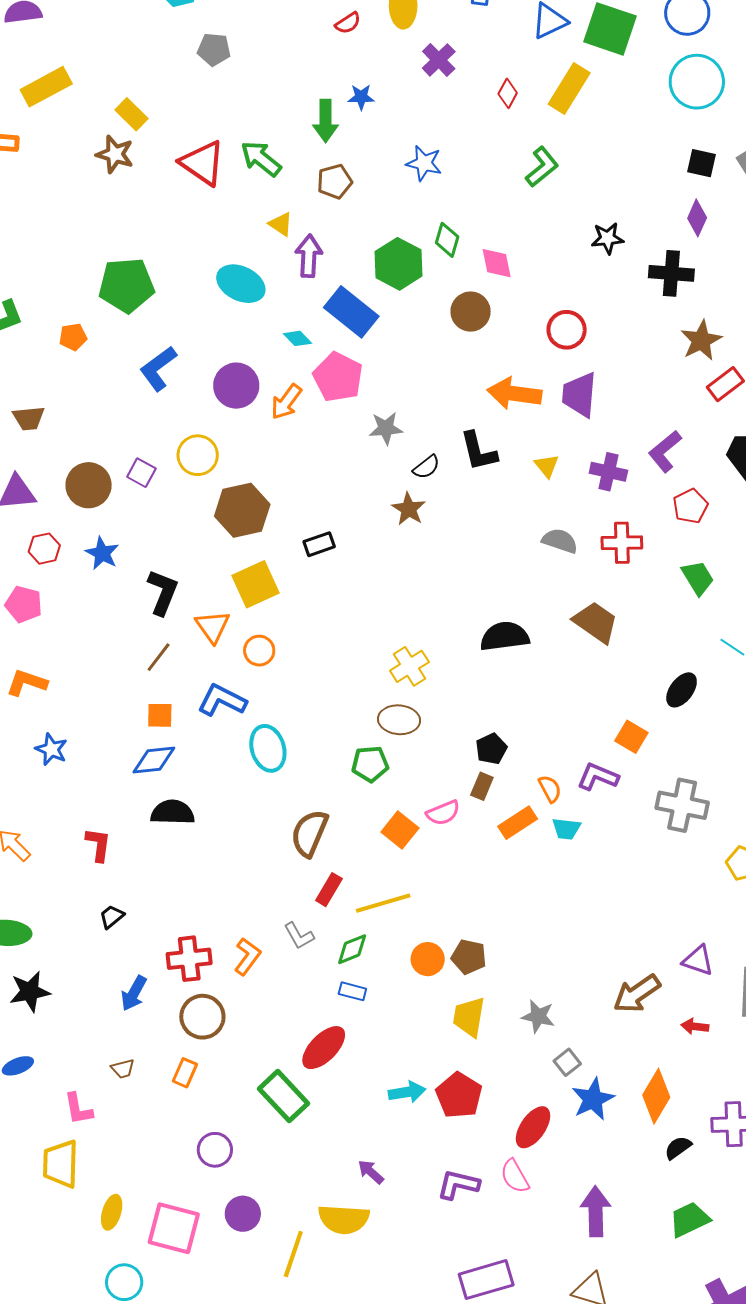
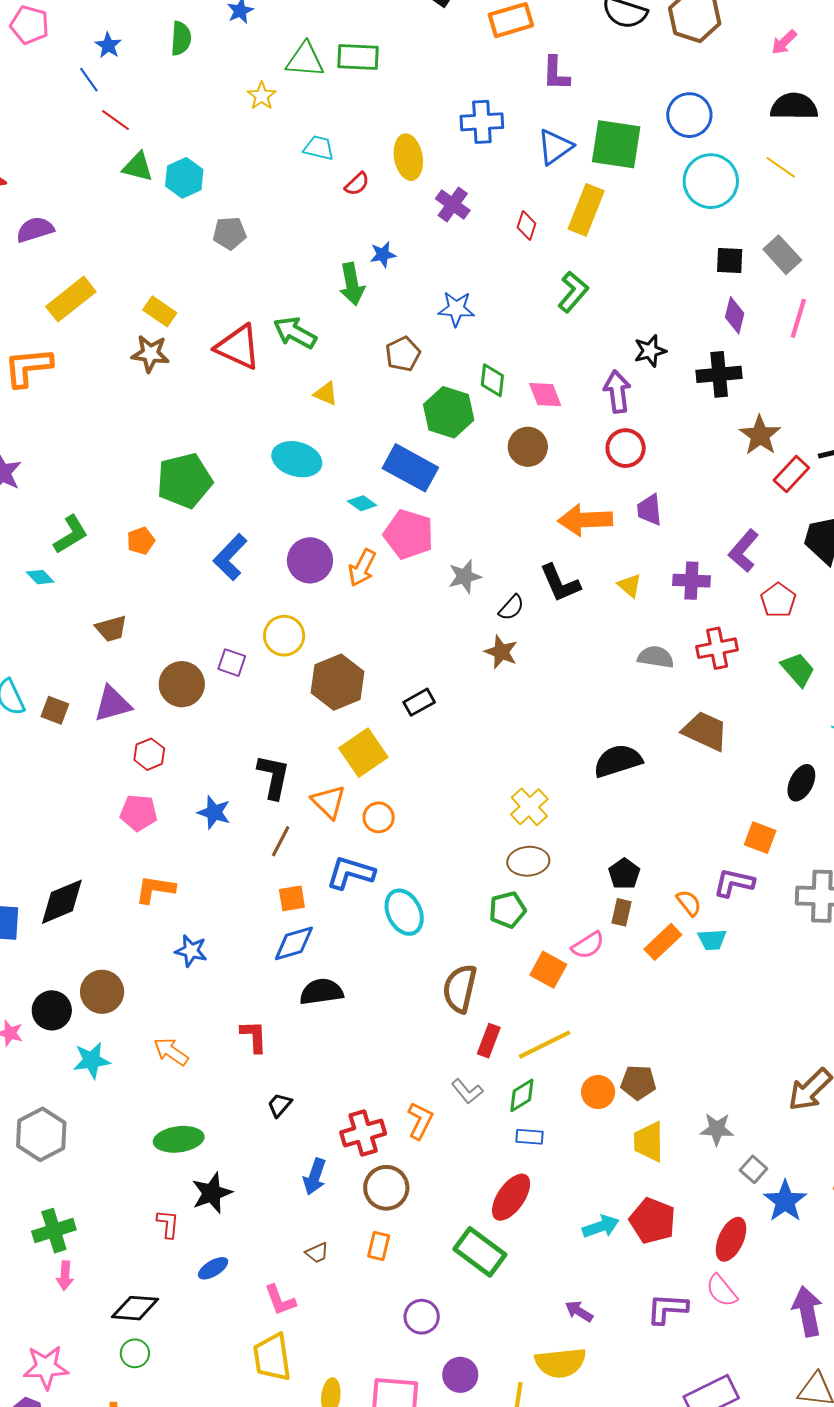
brown pentagon: (335, 181) -> (403, 354), moved
purple arrow: (309, 256) -> (617, 392), moved
purple trapezoid: (579, 395) -> (649, 510), size x0.7
blue star: (102, 553) -> (214, 812), moved

